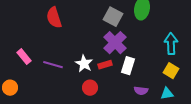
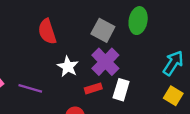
red semicircle: (54, 18) -> (47, 31), moved
cyan arrow: (171, 44) -> (173, 63), turned 35
white star: (84, 64) -> (68, 67), moved

